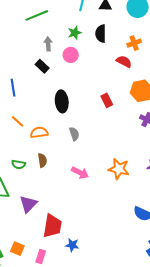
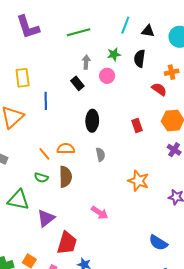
orange line: (18, 121) -> (44, 154), moved
brown semicircle: (42, 160) -> (65, 177), size x1.5
orange star: (119, 169) -> (138, 181), moved
pink arrow: (80, 173) -> (100, 213), moved

